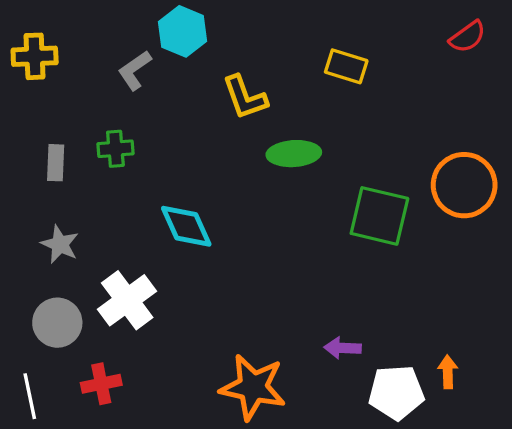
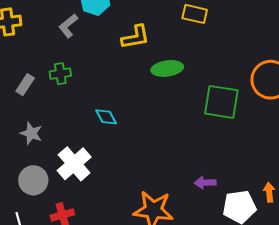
yellow L-shape: (245, 97) -> (135, 37), turned -76
gray rectangle: (56, 163) -> (25, 85), turned 35
cyan diamond: (186, 226) -> (106, 117), size x0.7

